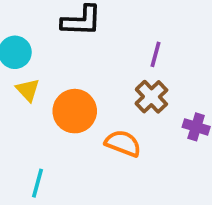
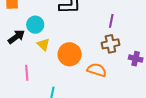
brown cross: (151, 97) -> (110, 44), turned 36

